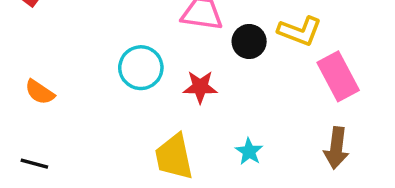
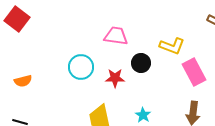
black circle: (249, 41) -> (141, 63), moved
orange semicircle: (40, 92) -> (23, 81), turned -48

